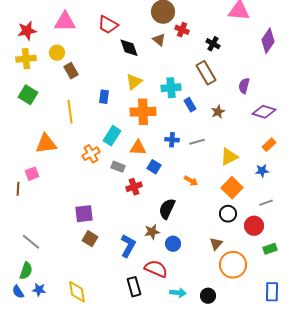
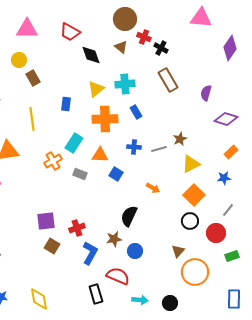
black cross: (213, 44) -> (161, 48), moved
cyan cross: (171, 88) -> (125, 84), moved
blue rectangle: (190, 105) -> (136, 112), moved
brown star: (218, 112) -> (180, 139), moved
red cross: (134, 187) -> (77, 228), moved
gray line: (266, 203) -> (228, 210), turned -32

